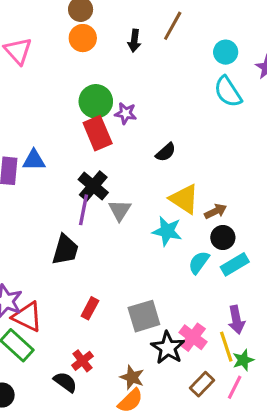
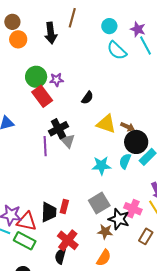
black arrow: (134, 41) -> (51, 33), size x1.5
black cross: (93, 186) -> (58, 129), moved, turned 36
brown arrow: (216, 211) -> (128, 127), turned 64
cyan star: (167, 231) -> (101, 166), moved
black circle: (223, 237) -> (136, 142), size x1.5
black trapezoid: (65, 250) -> (49, 212), moved
red cross: (82, 361) -> (68, 240), size x1.5
brown star: (132, 377) -> (105, 232), moved
black semicircle: (65, 382) -> (60, 256), turned -98

